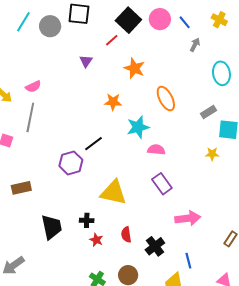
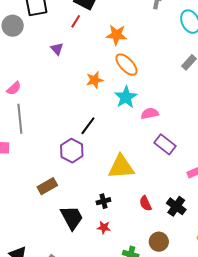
orange star: (134, 68) -> (116, 35), moved
orange ellipse: (166, 98) -> (126, 65), moved
brown rectangle: (21, 188) -> (47, 186), moved
red star: (96, 240) -> (104, 227), moved

